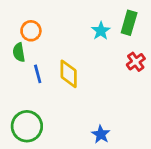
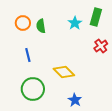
green semicircle: (19, 52) -> (41, 26), moved
yellow diamond: (69, 74) -> (64, 72), moved, turned -45
green circle: (27, 126) -> (33, 89), moved

